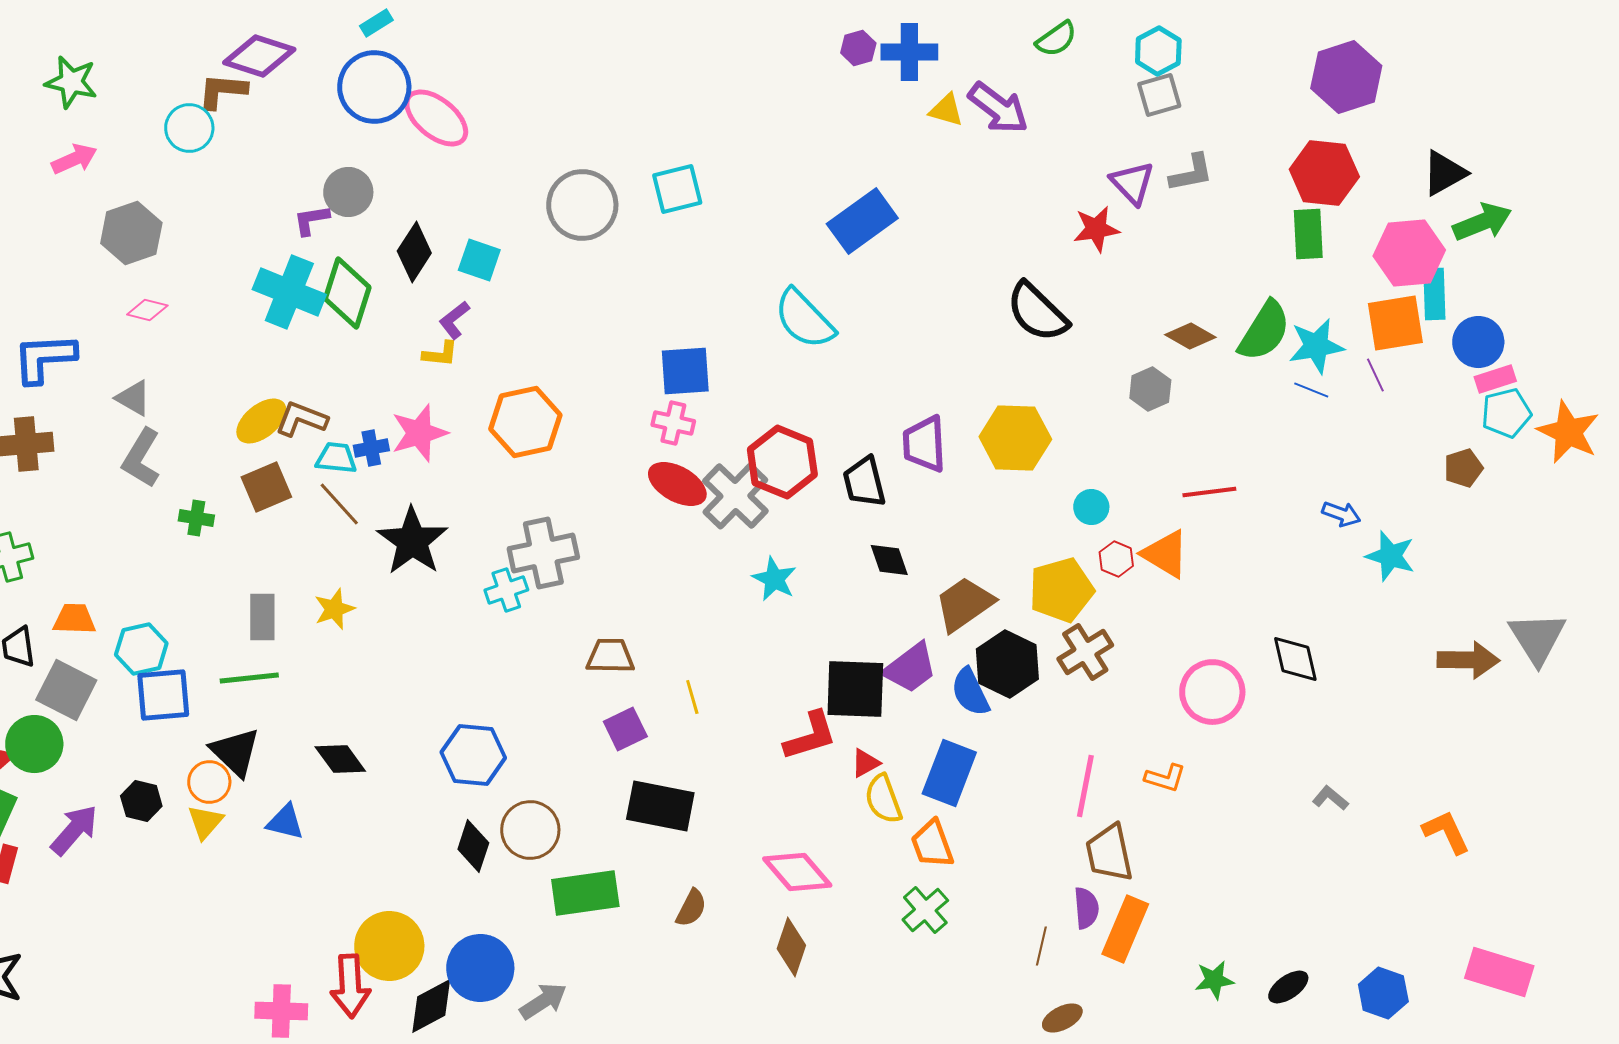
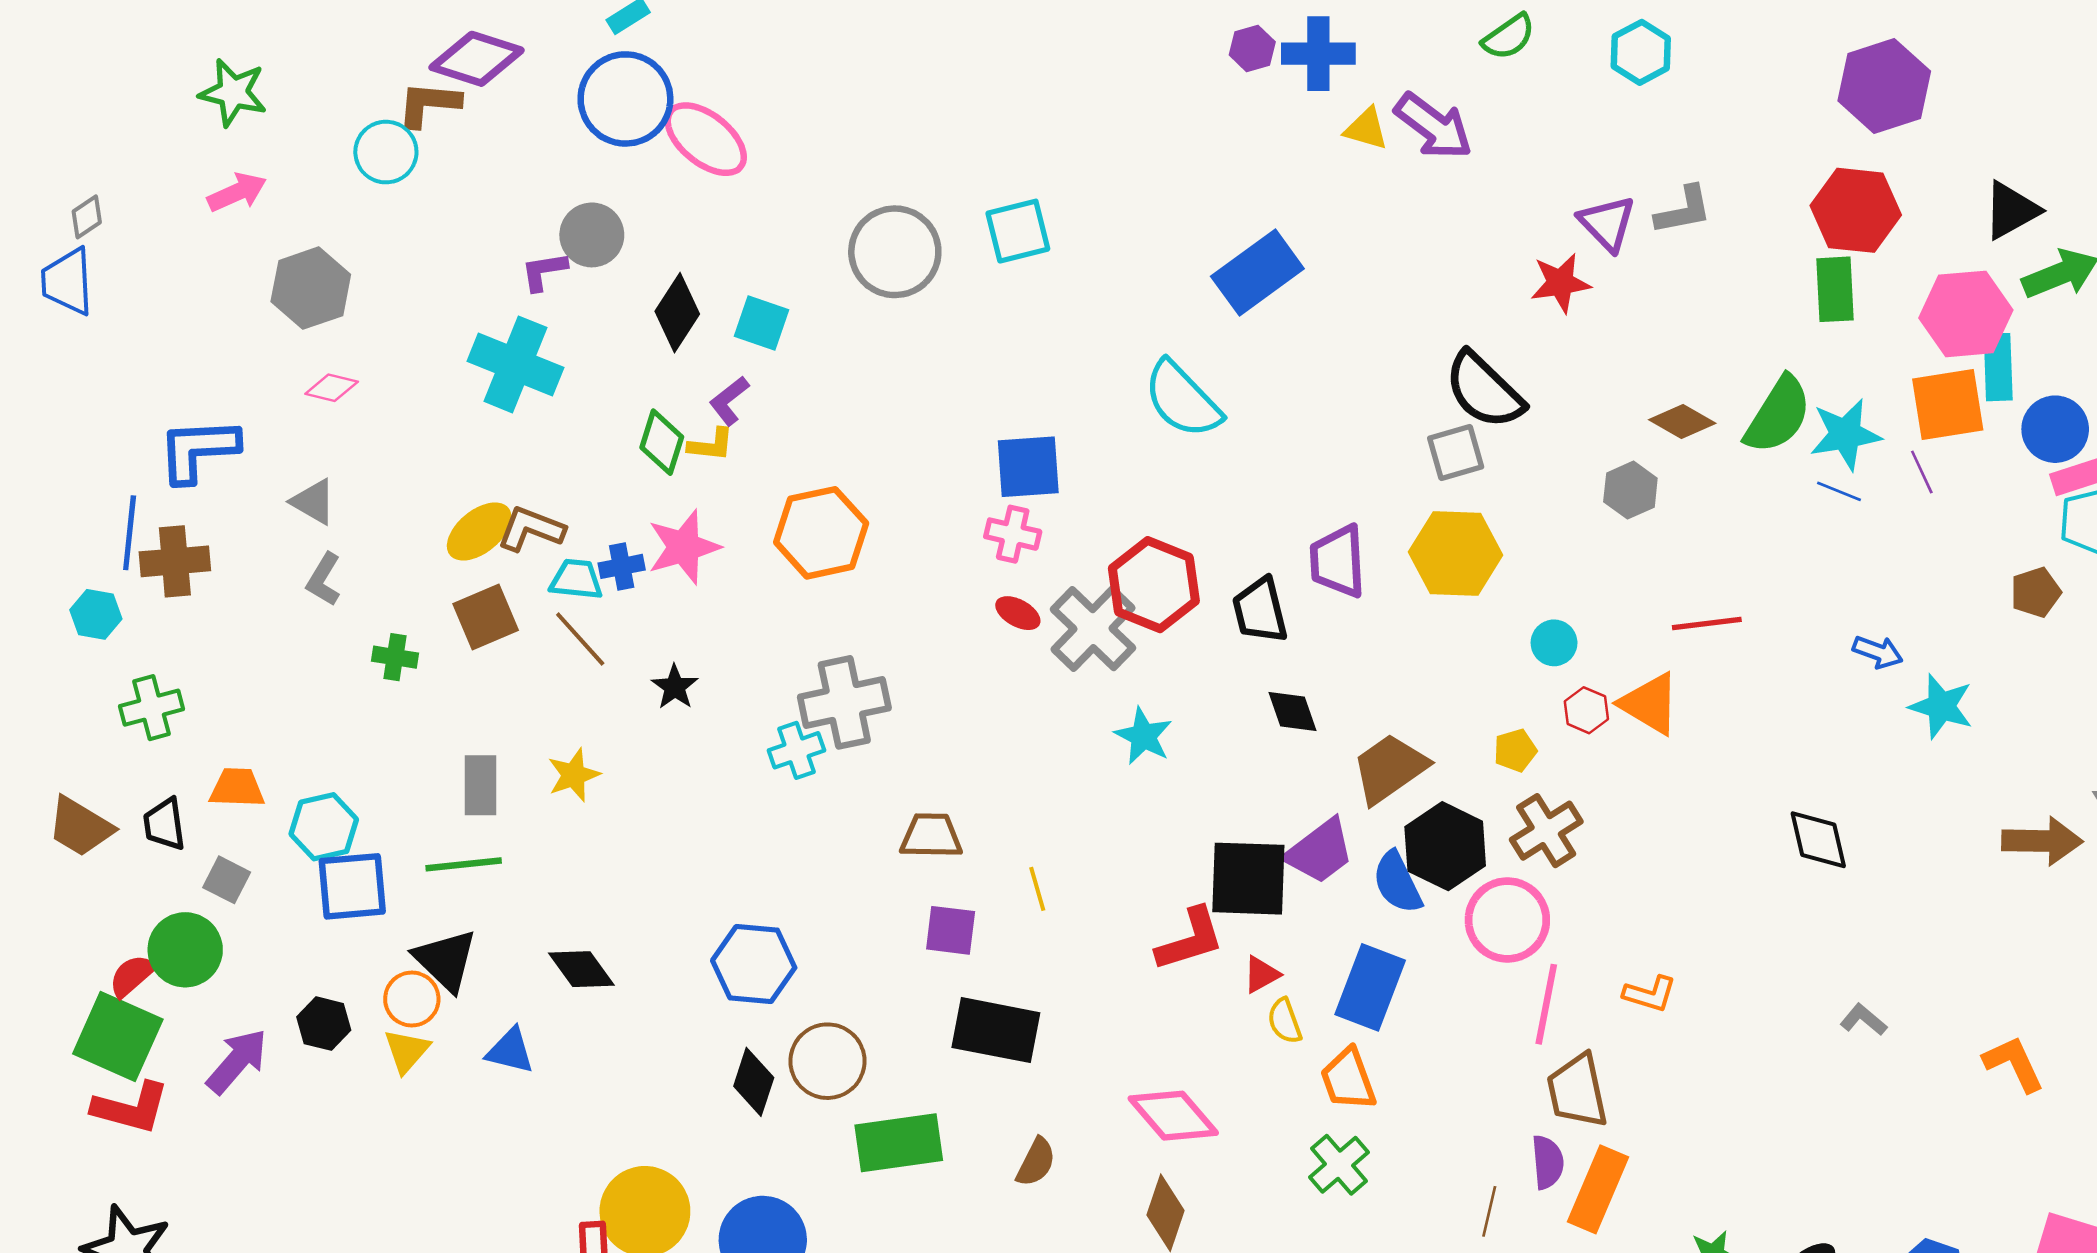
gray square: (1159, 95) -> (1456, 453), moved
green diamond: (347, 293) -> (662, 442), moved, size x0.7
gray L-shape: (141, 458) -> (324, 579), size x0.7
red ellipse: (677, 484) -> (1018, 613), size x0.6
black star: (412, 541) -> (675, 687), size x0.5
yellow pentagon: (1061, 590) -> (1515, 750), size x0.5
gray square: (66, 690) -> (227, 880), size x0.6
pink circle: (1212, 692) -> (1507, 920), moved
purple square: (625, 729) -> (951, 930), turned 33
yellow semicircle: (883, 799) -> (1285, 1021), size x0.7

